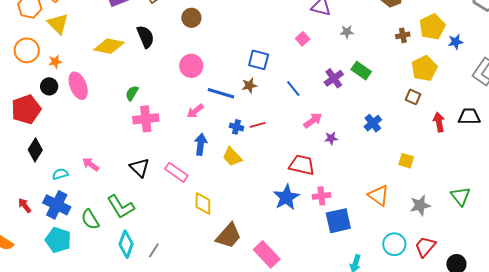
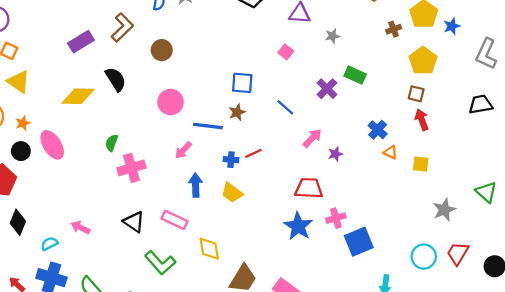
red arrow: (439, 122) -> (422, 120), moved
orange triangle: (379, 195) -> (390, 152), moved, size x0.6
green L-shape: (121, 207) -> (160, 263), moved

